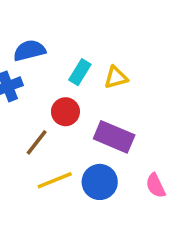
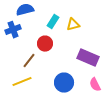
purple rectangle: (114, 137) -> (88, 58), moved
yellow line: (55, 180) -> (22, 82), moved

